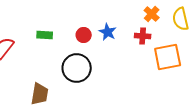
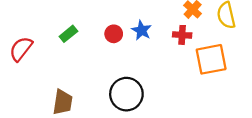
green rectangle: (45, 35) -> (68, 34), turned -42
black circle: (77, 68) -> (126, 94), moved

